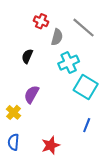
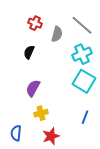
red cross: (41, 21) -> (35, 23), moved
cyan cross: (69, 63) -> (82, 54), moved
yellow cross: (13, 112) -> (41, 113), moved, turned 32

